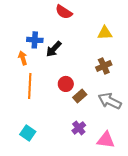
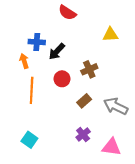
brown cross: (104, 66) -> (89, 69), moved
red circle: (66, 84) -> (62, 79), moved

